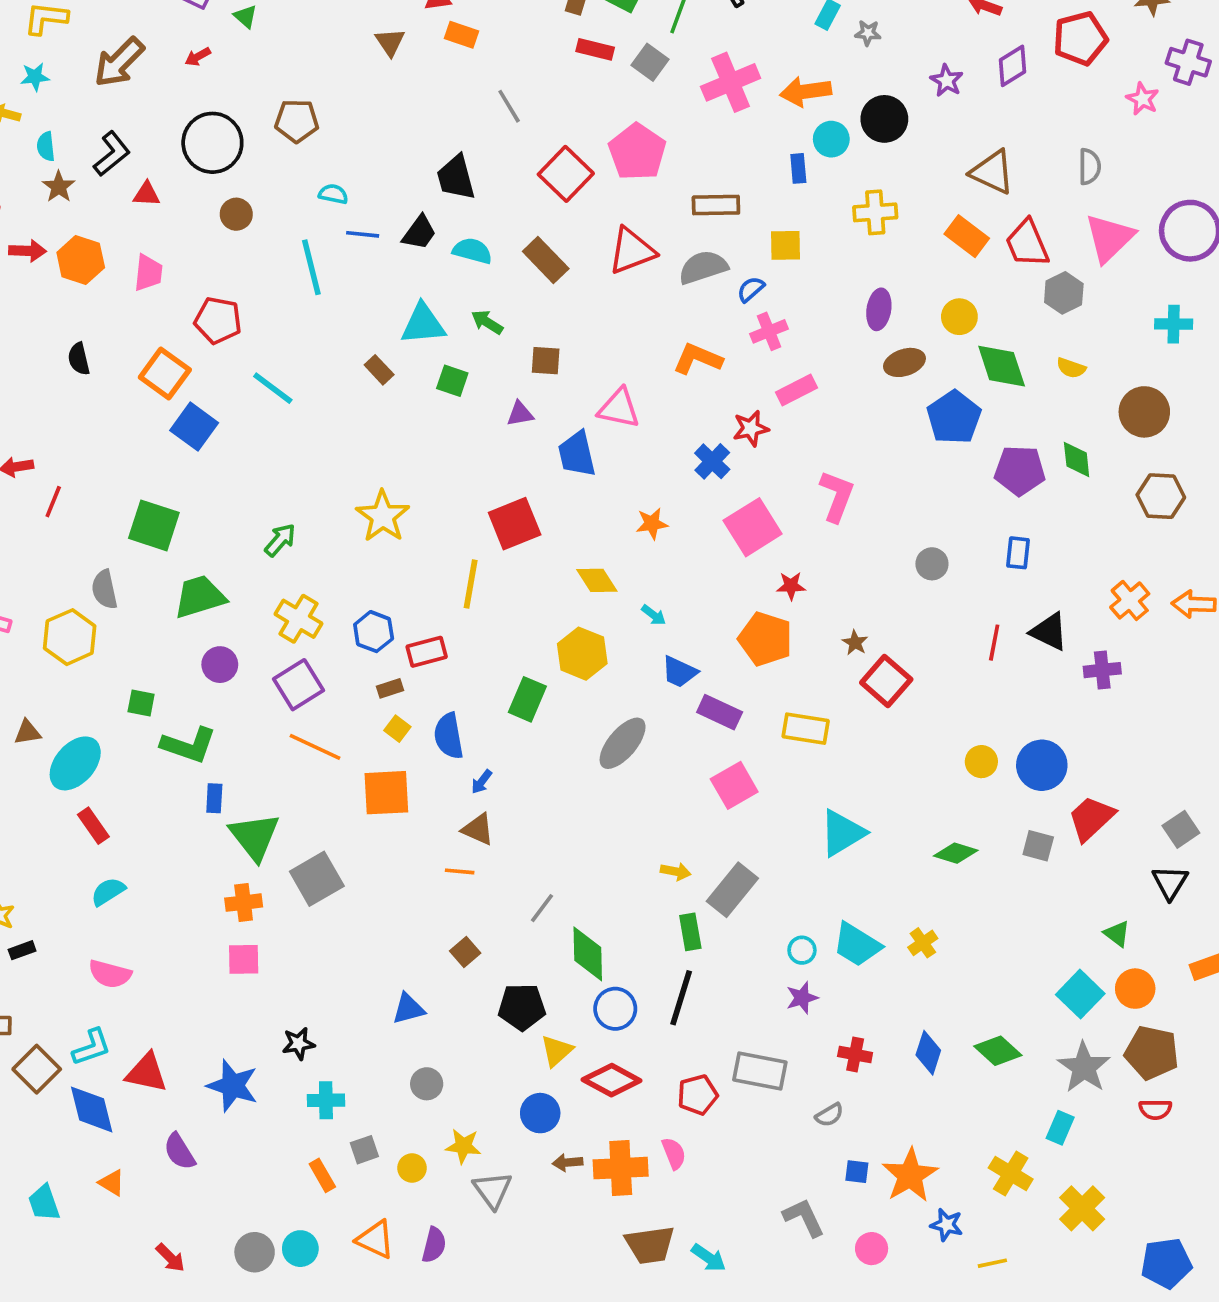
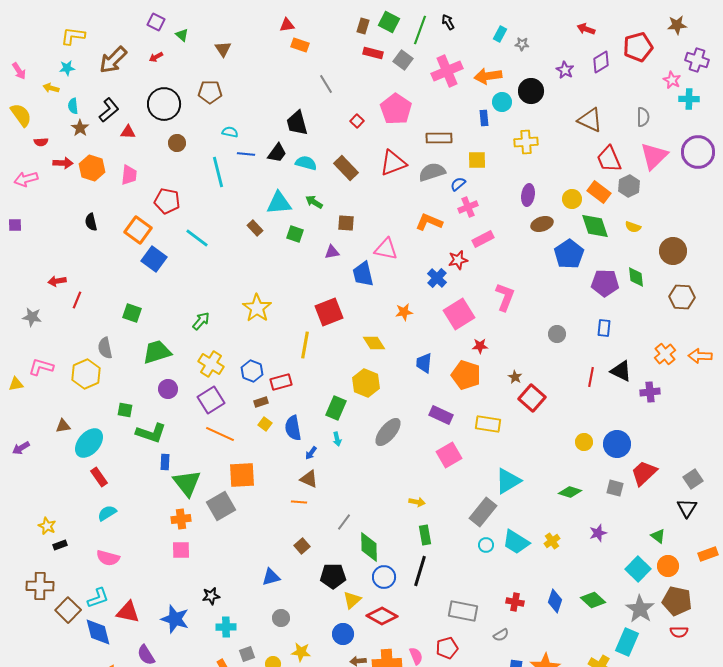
brown triangle: (390, 42) -> (223, 49), moved
red square: (566, 174) -> (357, 121), size x0.5
orange rectangle: (967, 236) -> (599, 192), moved
cyan cross: (1174, 324) -> (689, 99), moved
green square: (154, 525) -> (132, 313), size x0.7
cyan arrow: (654, 615) -> (337, 439), moved, turned 40
blue trapezoid: (679, 672) -> (424, 363), moved, turned 70
orange square: (386, 793) -> (242, 475), moved
gray rectangle: (732, 890) -> (483, 512), moved
purple star: (802, 998) -> (598, 533), moved
red pentagon: (698, 1095) -> (447, 648), moved
cyan rectangle: (1060, 1128) -> (627, 642), size x1.5

